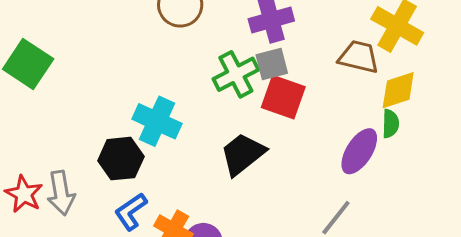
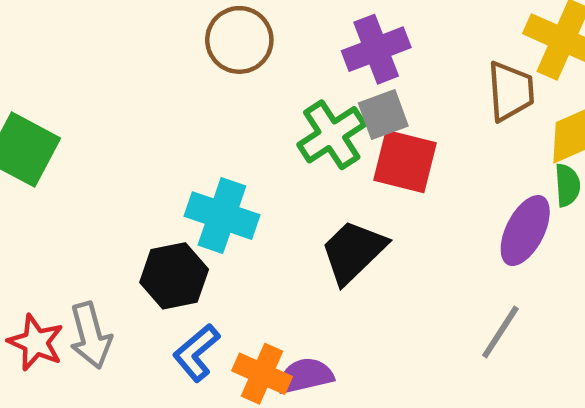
brown trapezoid: (359, 57) -> (511, 91), turned 78

